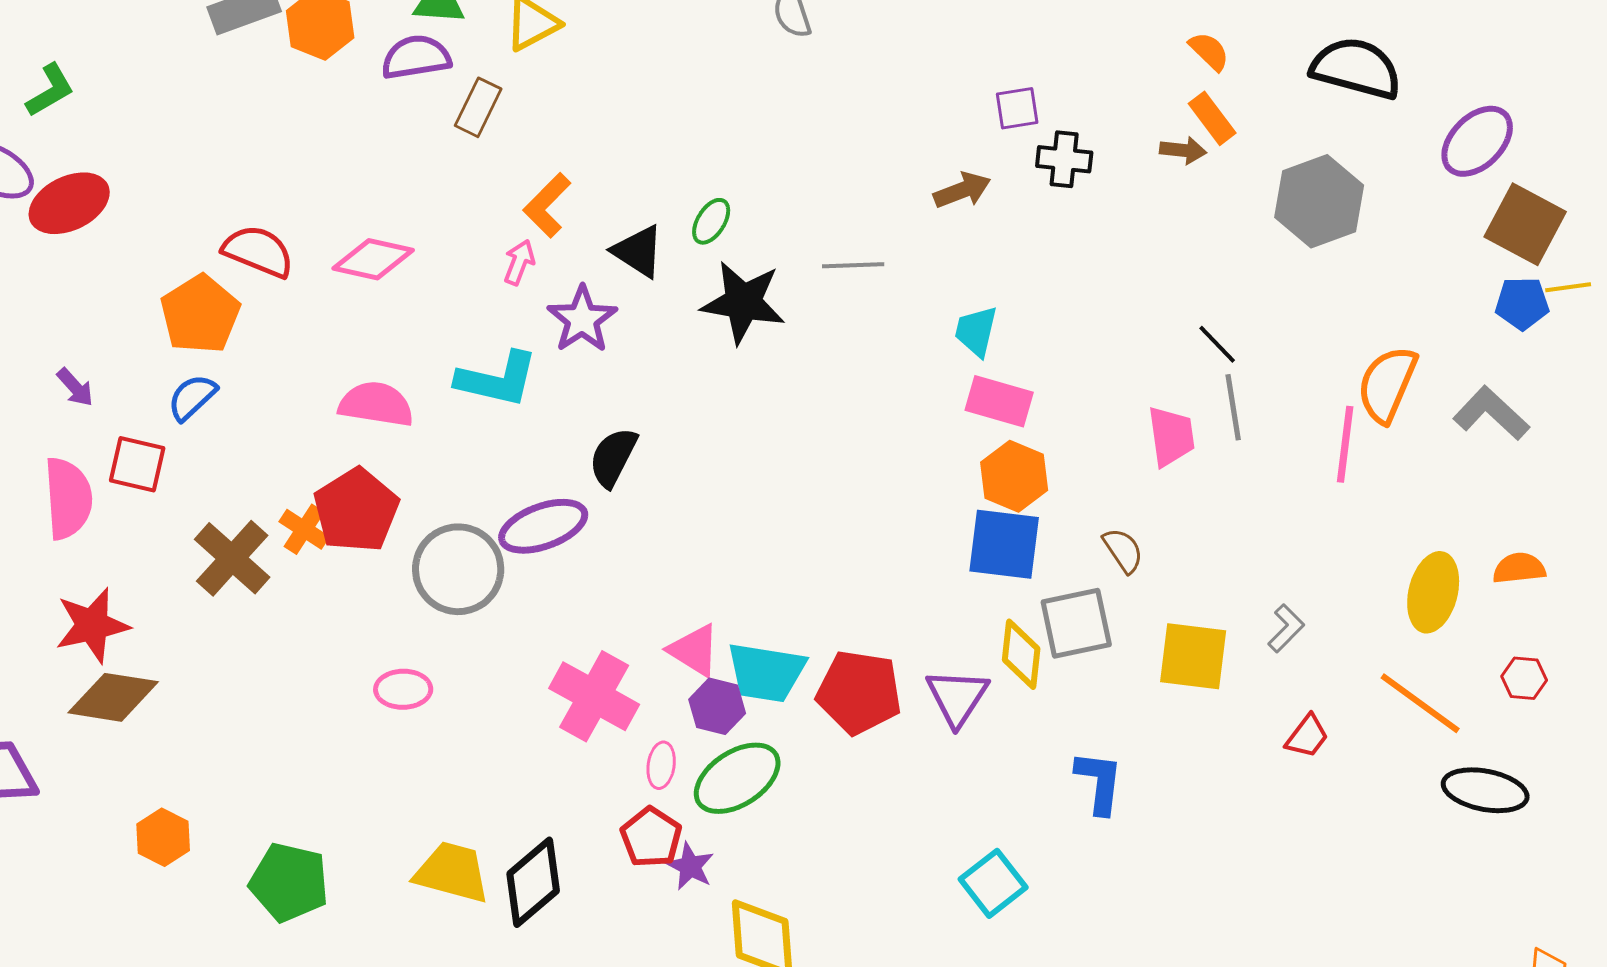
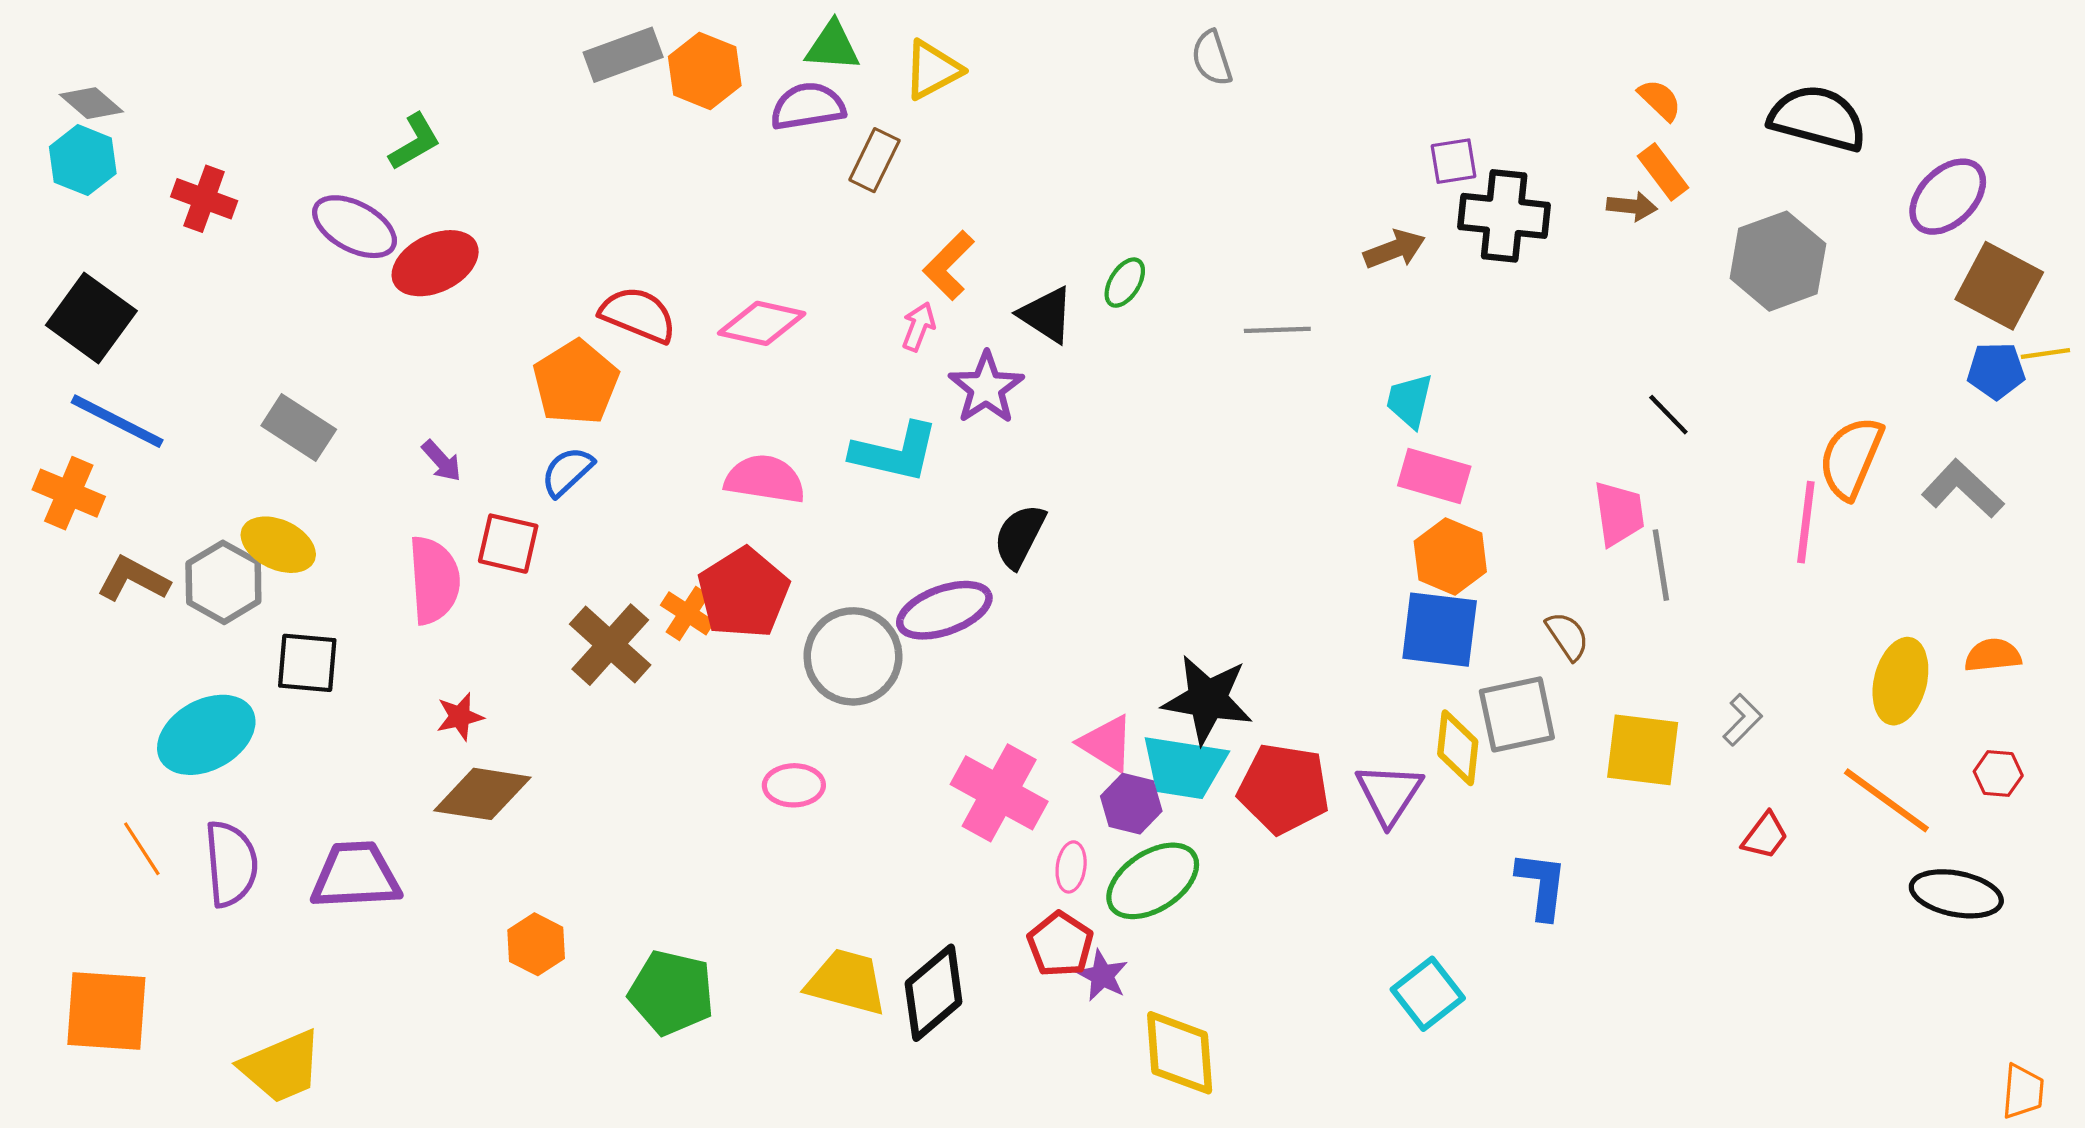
black cross: (1064, 159) -> (1504, 216), size x1.5
black star: (743, 302) -> (1208, 699), moved
gray line: (1233, 407) -> (1661, 565), moved
red star: (92, 625) -> (460, 717), size x0.6

